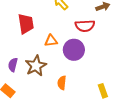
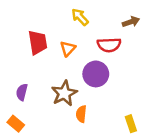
orange triangle: (51, 41) -> (68, 48), moved, turned -40
brown star: (36, 66) -> (64, 93), moved

